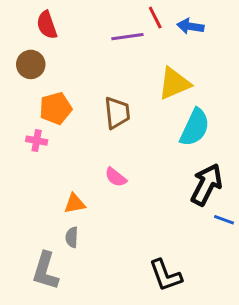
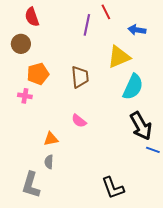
blue arrow: (190, 26) -> (137, 30), moved
purple line: (127, 37) -> (87, 25), turned -70
black arrow: (206, 185) -> (141, 126), turned 124

